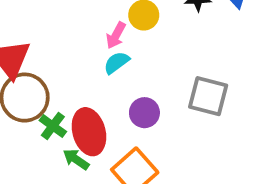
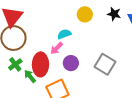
pink arrow: (116, 35) -> (57, 48), moved
green cross: (53, 126) -> (15, 64), moved

